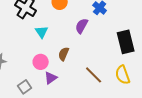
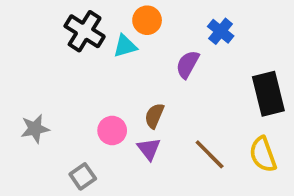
cyan triangle: (42, 32) -> (125, 46), moved, turned 48
purple triangle: (51, 78) -> (149, 149), moved, turned -32

